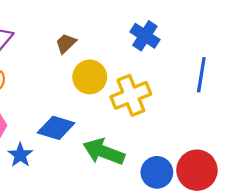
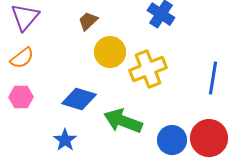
blue line: (201, 75) -> (213, 78), moved
blue star: (20, 155) -> (65, 140), moved

